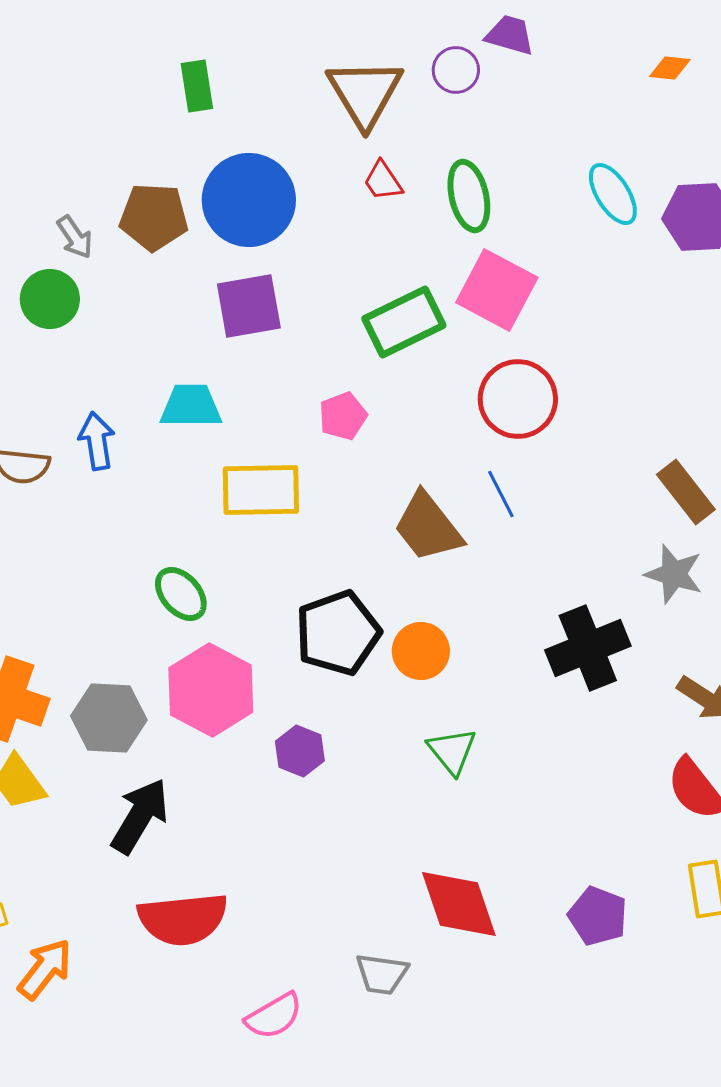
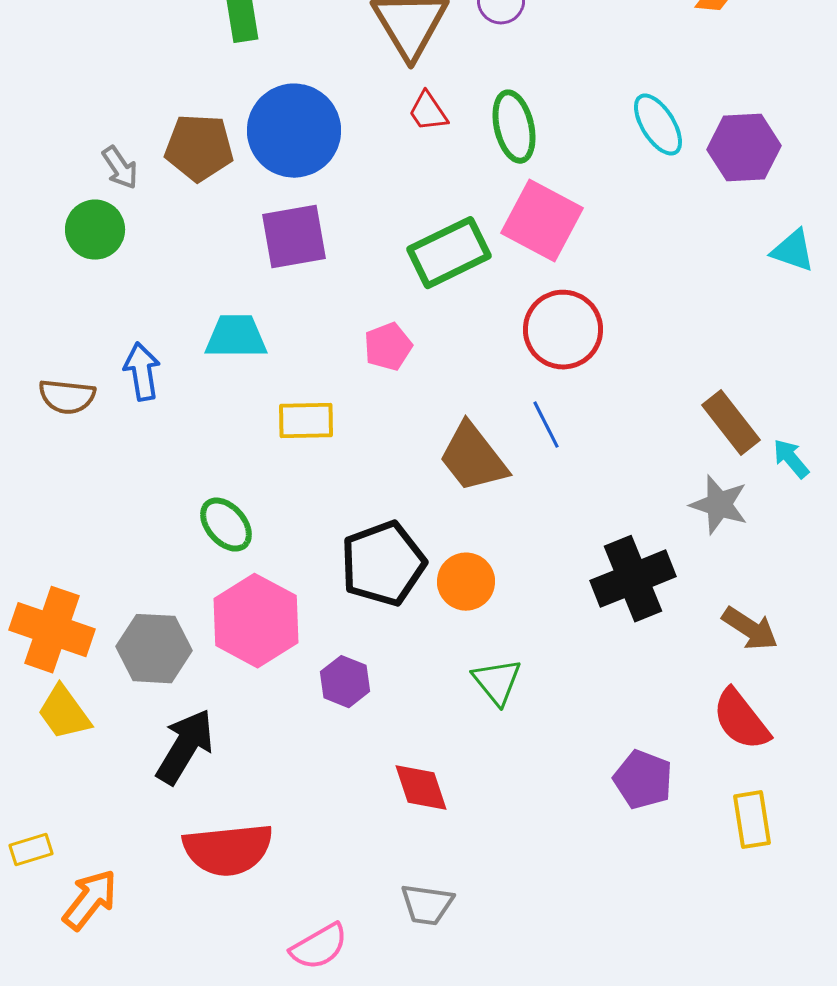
yellow rectangle: (261, 490) -> (306, 421), size x0.7
red diamond: (459, 904) -> (421, 788), moved, size x0.7
purple pentagon: (598, 916) -> (643, 780), moved

